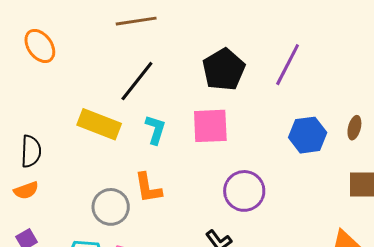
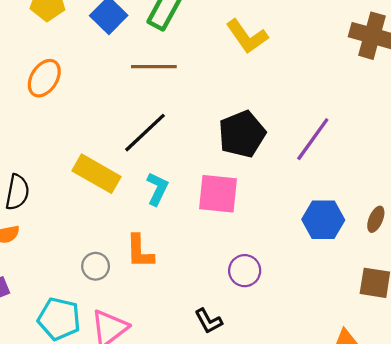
orange ellipse: (40, 46) -> (44, 78), turned 60
purple circle: (244, 191) -> (245, 271), size x0.7
gray circle: (111, 207) -> (96, 266), size x0.7

